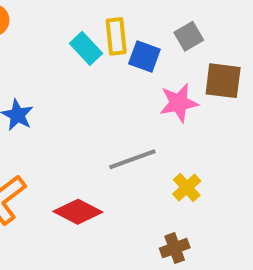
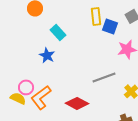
cyan rectangle: (86, 48) -> (58, 32), moved

